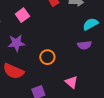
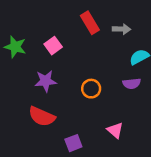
orange circle: (47, 57) -> (91, 89), moved

